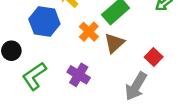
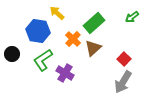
green L-shape: (34, 76) -> (43, 60), moved
gray arrow: (136, 86) -> (123, 82), moved

